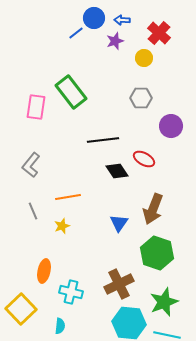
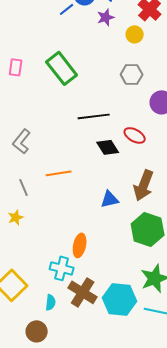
pink rectangle: (36, 107) -> (16, 67), moved, size x0.7
blue triangle: (119, 223) -> (110, 199), turned 42
yellow star: (62, 226) -> (16, 217), moved
orange ellipse: (44, 271) -> (80, 245), moved
brown cross: (119, 284) -> (83, 292), moved, turned -32

